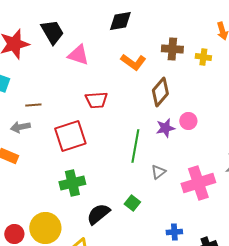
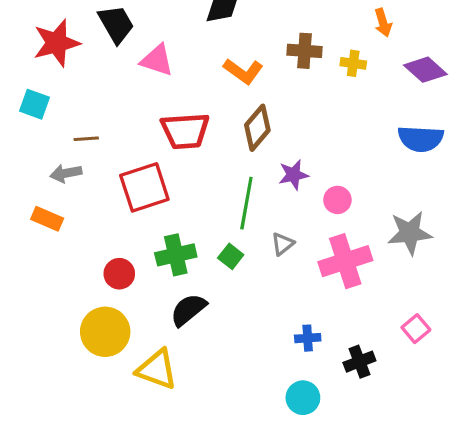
brown diamond: (160, 92) -> (257, 128), moved
red trapezoid: (96, 100) -> (185, 131), size x1.4
pink circle: (188, 121) -> (337, 200), moved
green cross: (72, 183) -> (176, 255), moved
green square: (132, 203) -> (231, 256), moved
red circle: (14, 234) -> (119, 274), moved

